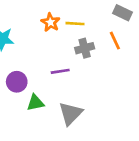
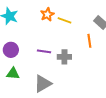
gray cross: (85, 48) -> (64, 57), moved
green triangle: (35, 103) -> (13, 74), moved

